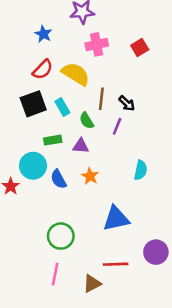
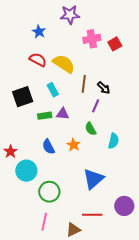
pink cross: (97, 44) -> (92, 39), moved
red semicircle: (43, 69) -> (38, 60), turned -108
black square: (33, 104) -> (23, 97), moved
green semicircle: (87, 121) -> (91, 129), moved
purple triangle: (81, 146) -> (63, 114), moved
cyan circle: (33, 166) -> (26, 171), moved
blue triangle: (116, 219) -> (93, 179), turned -30

